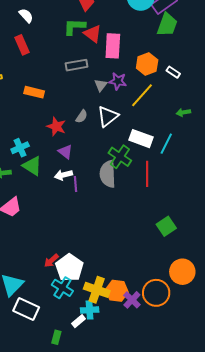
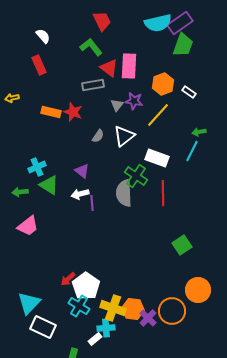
green L-shape: (74, 27) -> (91, 47), turned 50
red triangle: (93, 34) -> (109, 68), moved
red star: (56, 127) -> (73, 112), moved
cyan line: (166, 144) -> (192, 151), moved

